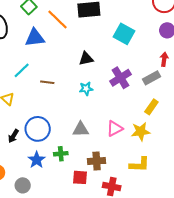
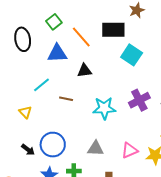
cyan square: (124, 34) -> (132, 55), moved
black triangle: (86, 59) -> (84, 71), moved
cyan star: (86, 89) -> (104, 108), size x1.6
black arrow: (13, 136) -> (28, 150), turned -88

